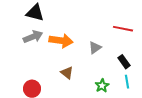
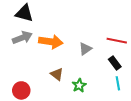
red line: (123, 29) -> (117, 41), moved
green star: (102, 86) -> (79, 85), moved

